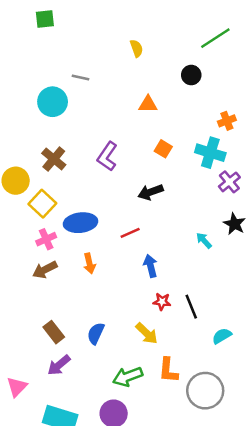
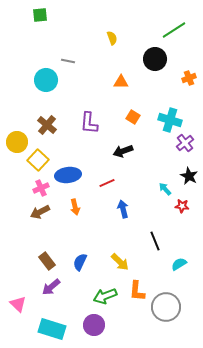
black circle: (191, 75) -> (155, 59), size x1.5
orange cross: (227, 121) -> (189, 78), moved
purple L-shape: (107, 156) -> (89, 123), turned -30
red star: (162, 302) -> (182, 206), moved
pink triangle: (17, 387) -> (18, 304), turned -30

